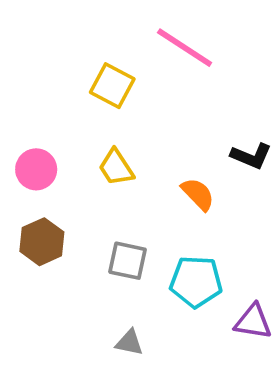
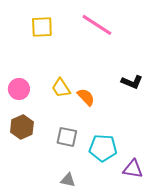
yellow square: (112, 86) -> (42, 27), moved, turned -30
orange semicircle: (198, 194) -> (86, 97), moved

